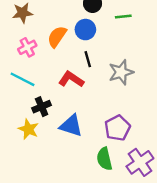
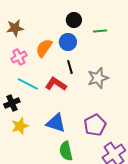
cyan line: (23, 79) -> (28, 84), moved
black cross: (42, 107) -> (12, 103), moved
yellow star: (28, 129) -> (20, 126), turned 30
green semicircle: (104, 159) -> (66, 151), moved

